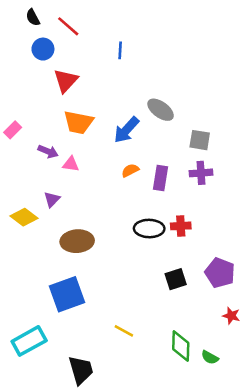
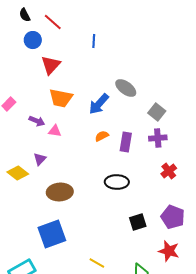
gray square: (200, 140) -> (157, 112), turned 30
red cross: (181, 226) -> (169, 171), moved, turned -35
red star: (231, 316) -> (169, 251), moved, size x1.5

